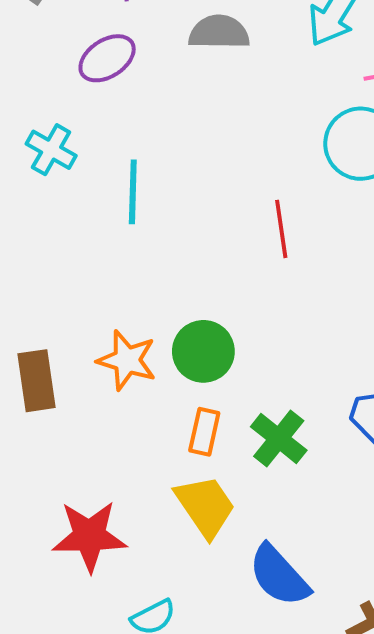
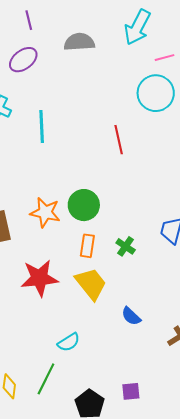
green cross: (279, 439) -> (126, 246), size x0.7
red star: (89, 536) -> (39, 278), moved
blue semicircle: (279, 576) -> (131, 316), size x0.6

